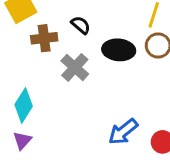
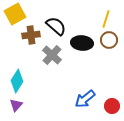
black semicircle: (81, 25) -> (56, 26), size x1.5

